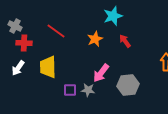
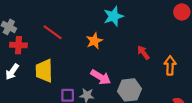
red arrow: (125, 41) -> (143, 53), moved
pink arrow: (101, 73) -> (101, 77), turned -96

